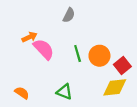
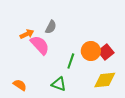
gray semicircle: (69, 15) -> (51, 27), moved
green line: (78, 54) -> (71, 61), moved, turned 35
red square: (122, 66) -> (106, 52), moved

